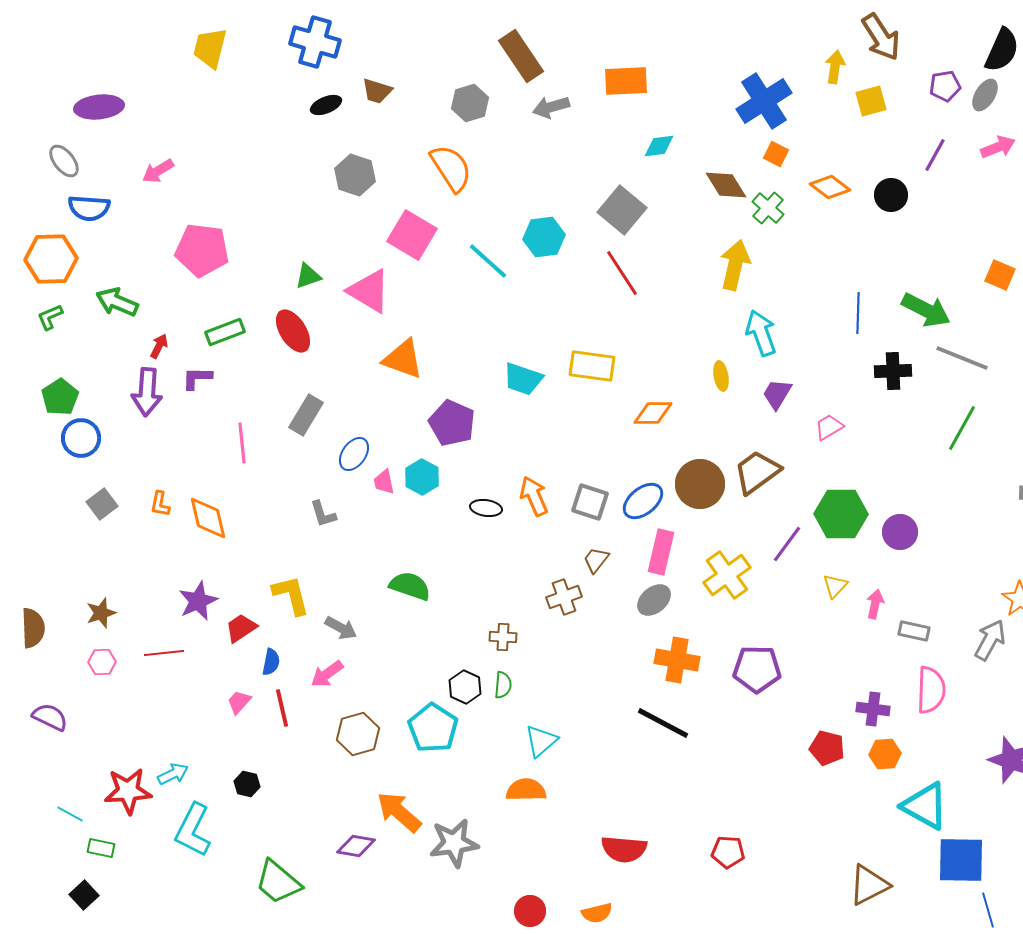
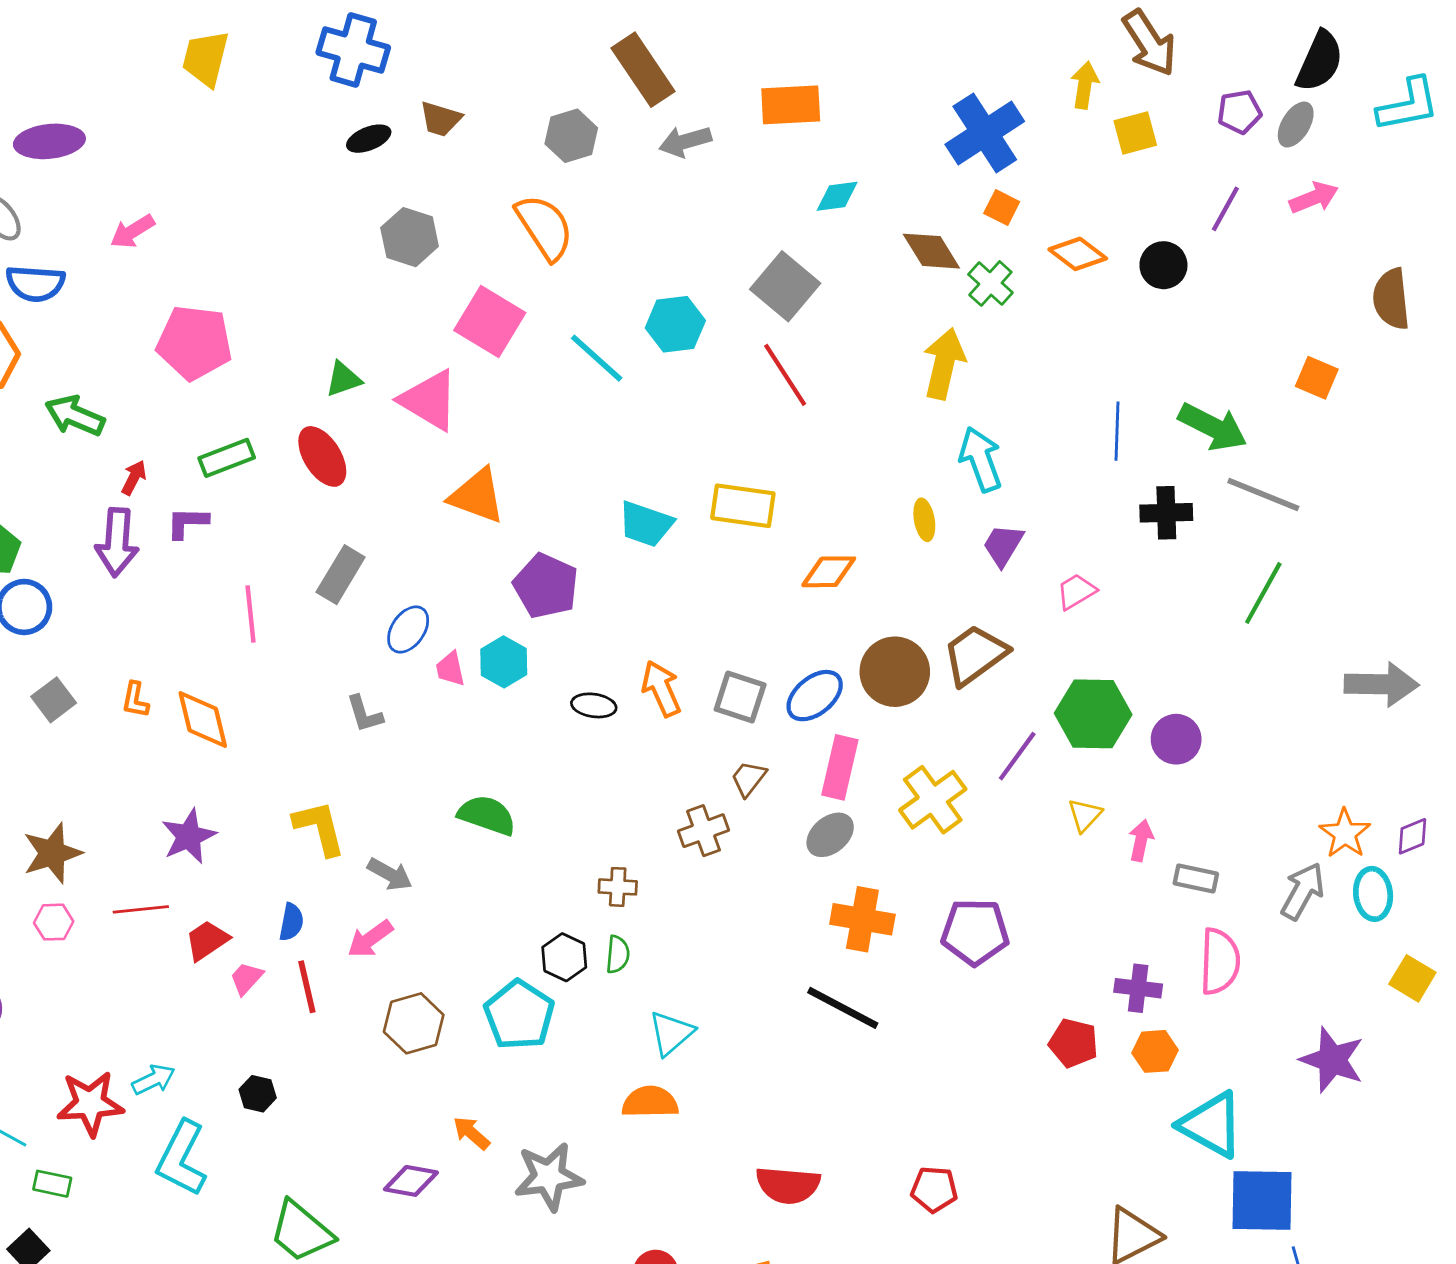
brown star: (101, 613) -> (52, 853), size x1.4
red trapezoid: (241, 628) -> (207, 940), moved
orange arrow: (399, 812) -> (471, 1133), size x0.6

